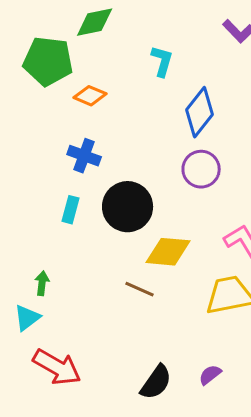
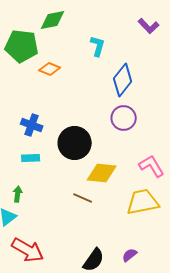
blue cross: (84, 156) -> (32, 125), moved
cyan rectangle: (71, 210) -> (31, 158), moved, turned 72

